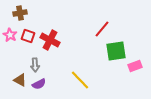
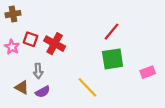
brown cross: (20, 13) -> (13, 14), moved
pink star: (10, 35) -> (12, 47), moved
green square: (116, 51) -> (113, 59), moved

